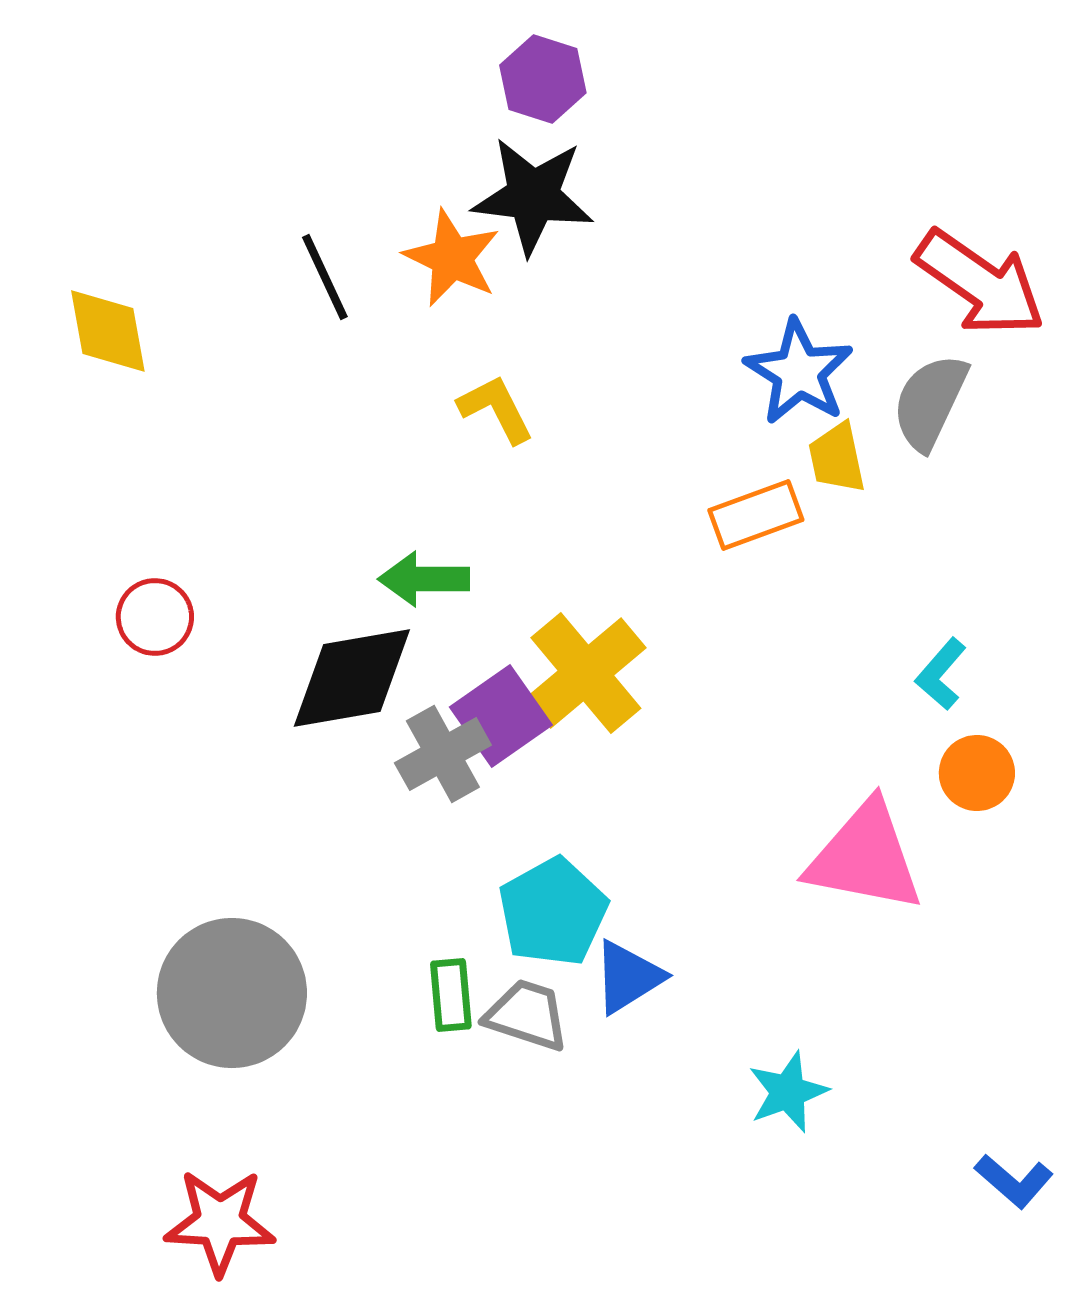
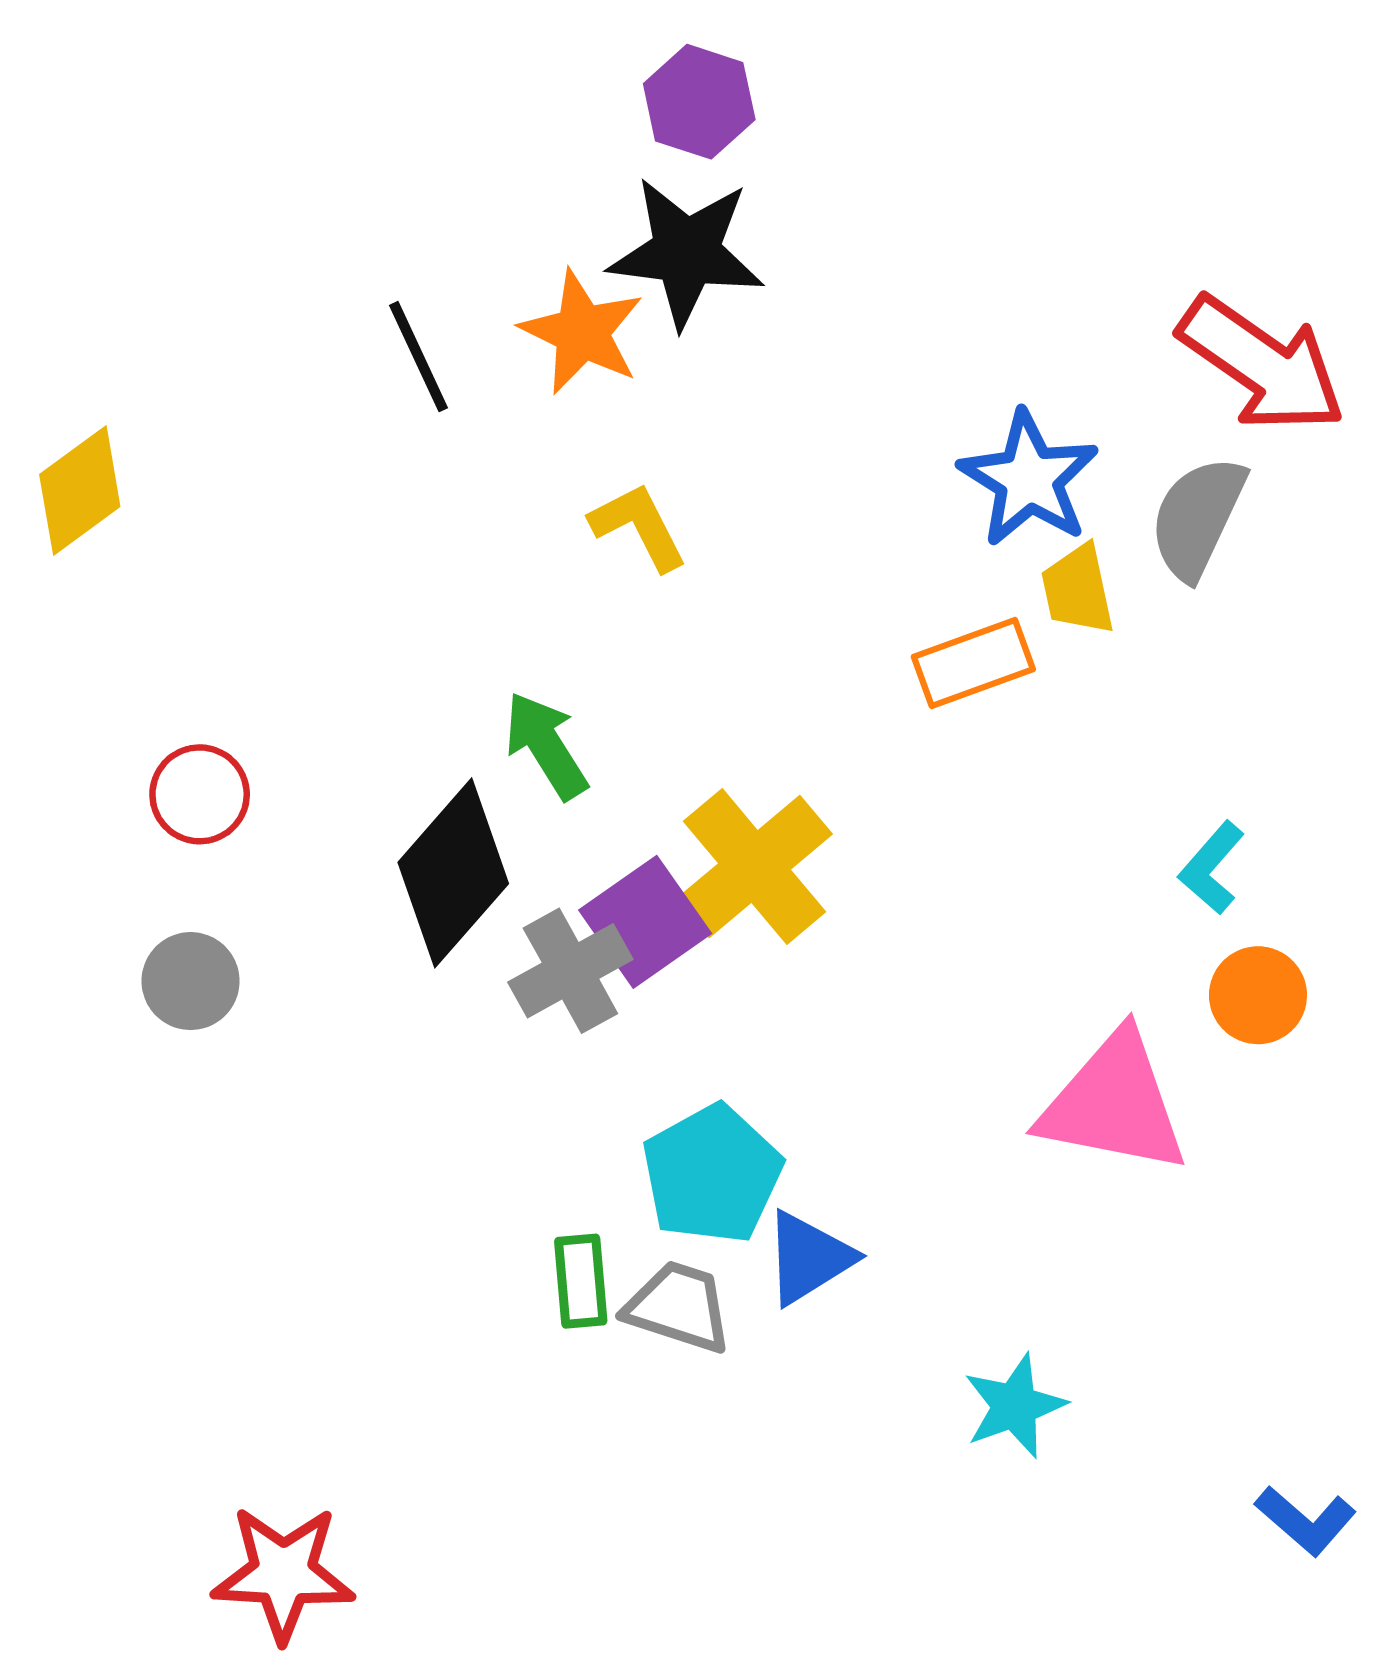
yellow diamond: (108, 331) -> (80, 490), moved, turned 64
green arrow: (424, 579) -> (546, 745), turned 58
black diamond: (352, 678) -> (453, 873), turned -39
gray circle: (232, 993) -> (191, 981), moved, size x0.5

